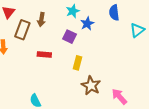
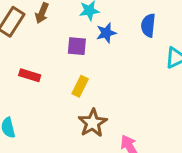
purple square: (69, 37) -> (77, 46), turned -32
red rectangle: (44, 54) -> (30, 75), moved

